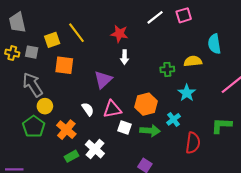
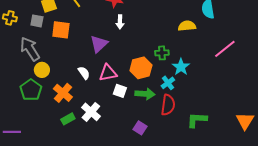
gray square: (32, 52) -> (37, 21), moved
green cross: (167, 69) -> (162, 53), moved
cyan star: (187, 93) -> (181, 67), moved
green L-shape: (221, 126) -> (197, 120), moved
red semicircle: (193, 143) -> (168, 105), moved

